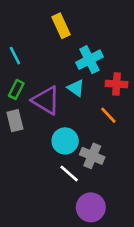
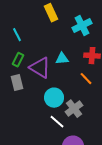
cyan cross: (89, 60) -> (82, 26), moved
cyan triangle: (76, 88) -> (62, 59), turned -40
gray cross: (92, 156) -> (74, 109), turned 30

